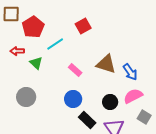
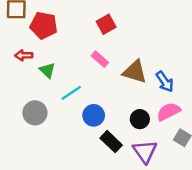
red pentagon: (33, 27) -> (44, 25), turned -30
cyan line: (55, 44) -> (71, 93), moved
pink rectangle: (75, 70) -> (100, 59), moved

